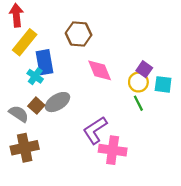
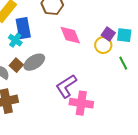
cyan square: (163, 84) -> (124, 35), moved
green line: (138, 103) -> (123, 63), moved

